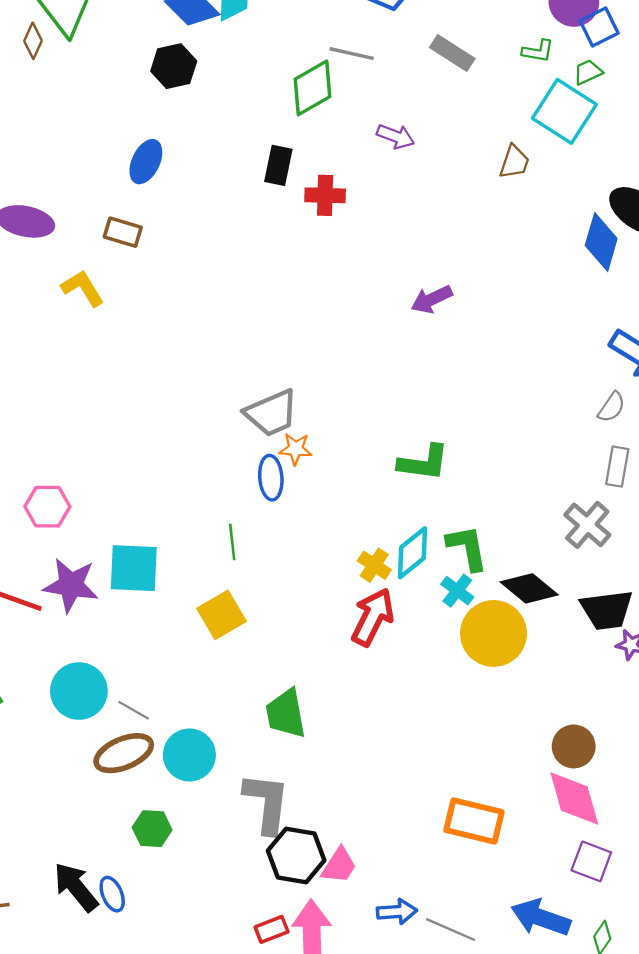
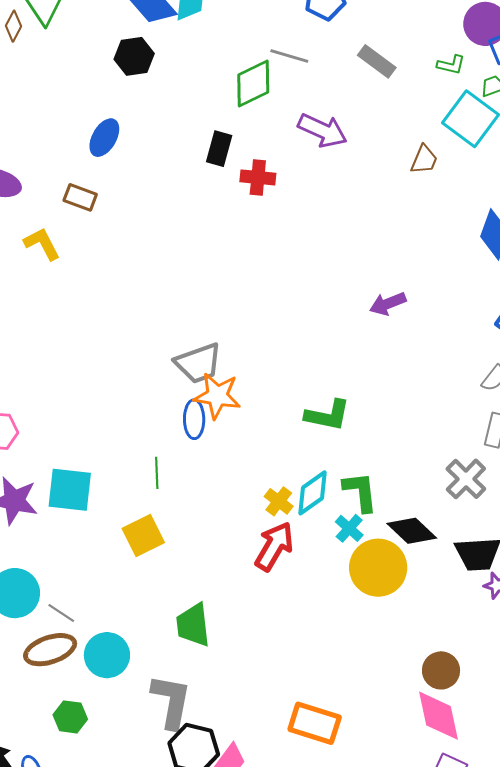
purple arrow: (396, 136) -> (323, 130), size x1.5
purple arrow: (432, 299) -> (388, 304), moved
orange star: (296, 449) -> (217, 396), size x1.6
orange rectangle: (474, 821) -> (315, 723), moved

